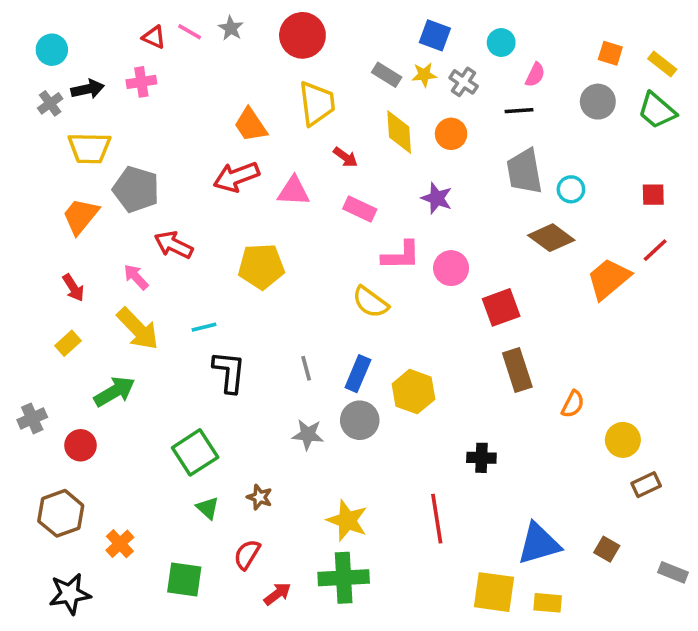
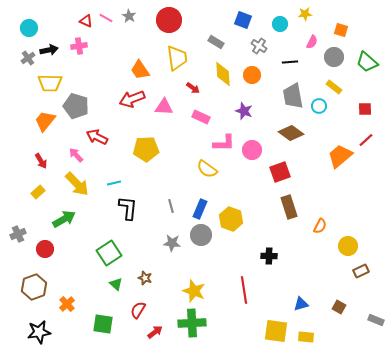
yellow rectangle: (662, 64) -> (334, 87), moved
yellow star: (424, 75) -> (305, 14), moved
pink semicircle: (535, 75) -> (312, 42), moved
brown diamond: (551, 238) -> (291, 133), moved
blue triangle: (539, 544) -> (301, 304), size x0.6

